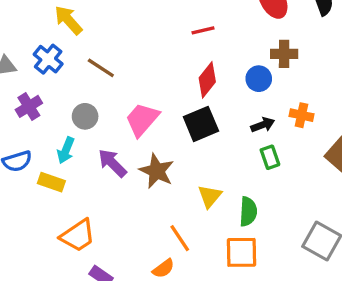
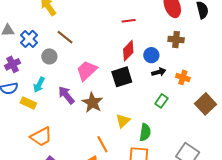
blue cross: (48, 59) -> (29, 39), moved
blue circle: (259, 79) -> (151, 55), moved
purple cross: (29, 106) -> (13, 64), moved
gray circle: (85, 116) -> (49, 56), moved
black arrow: (263, 125) -> (159, 72), moved
green rectangle: (270, 157) -> (161, 101), turned 48

